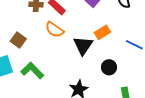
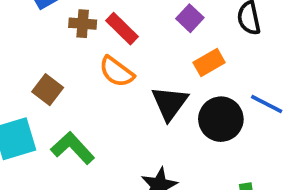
orange rectangle: (102, 32) -> (209, 62), moved
black circle: (109, 67) -> (221, 119), moved, size x1.5

